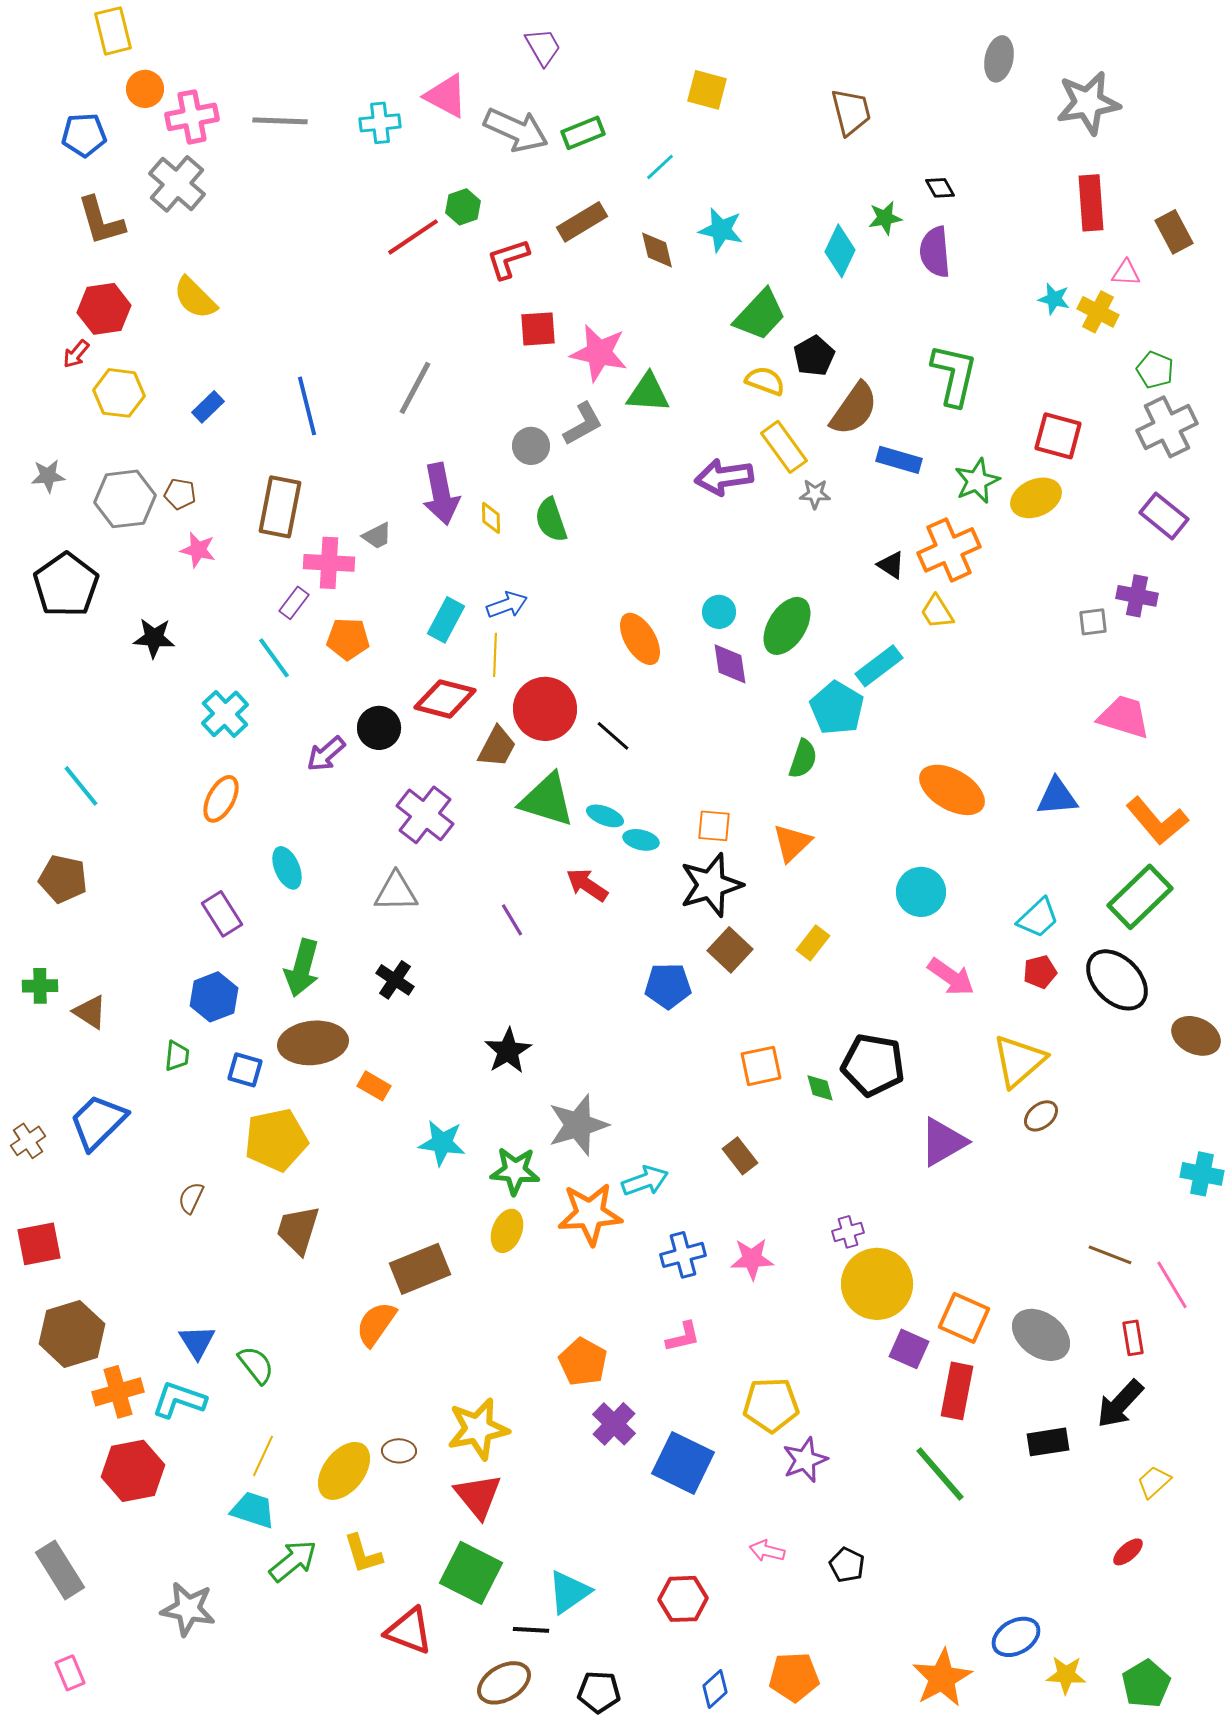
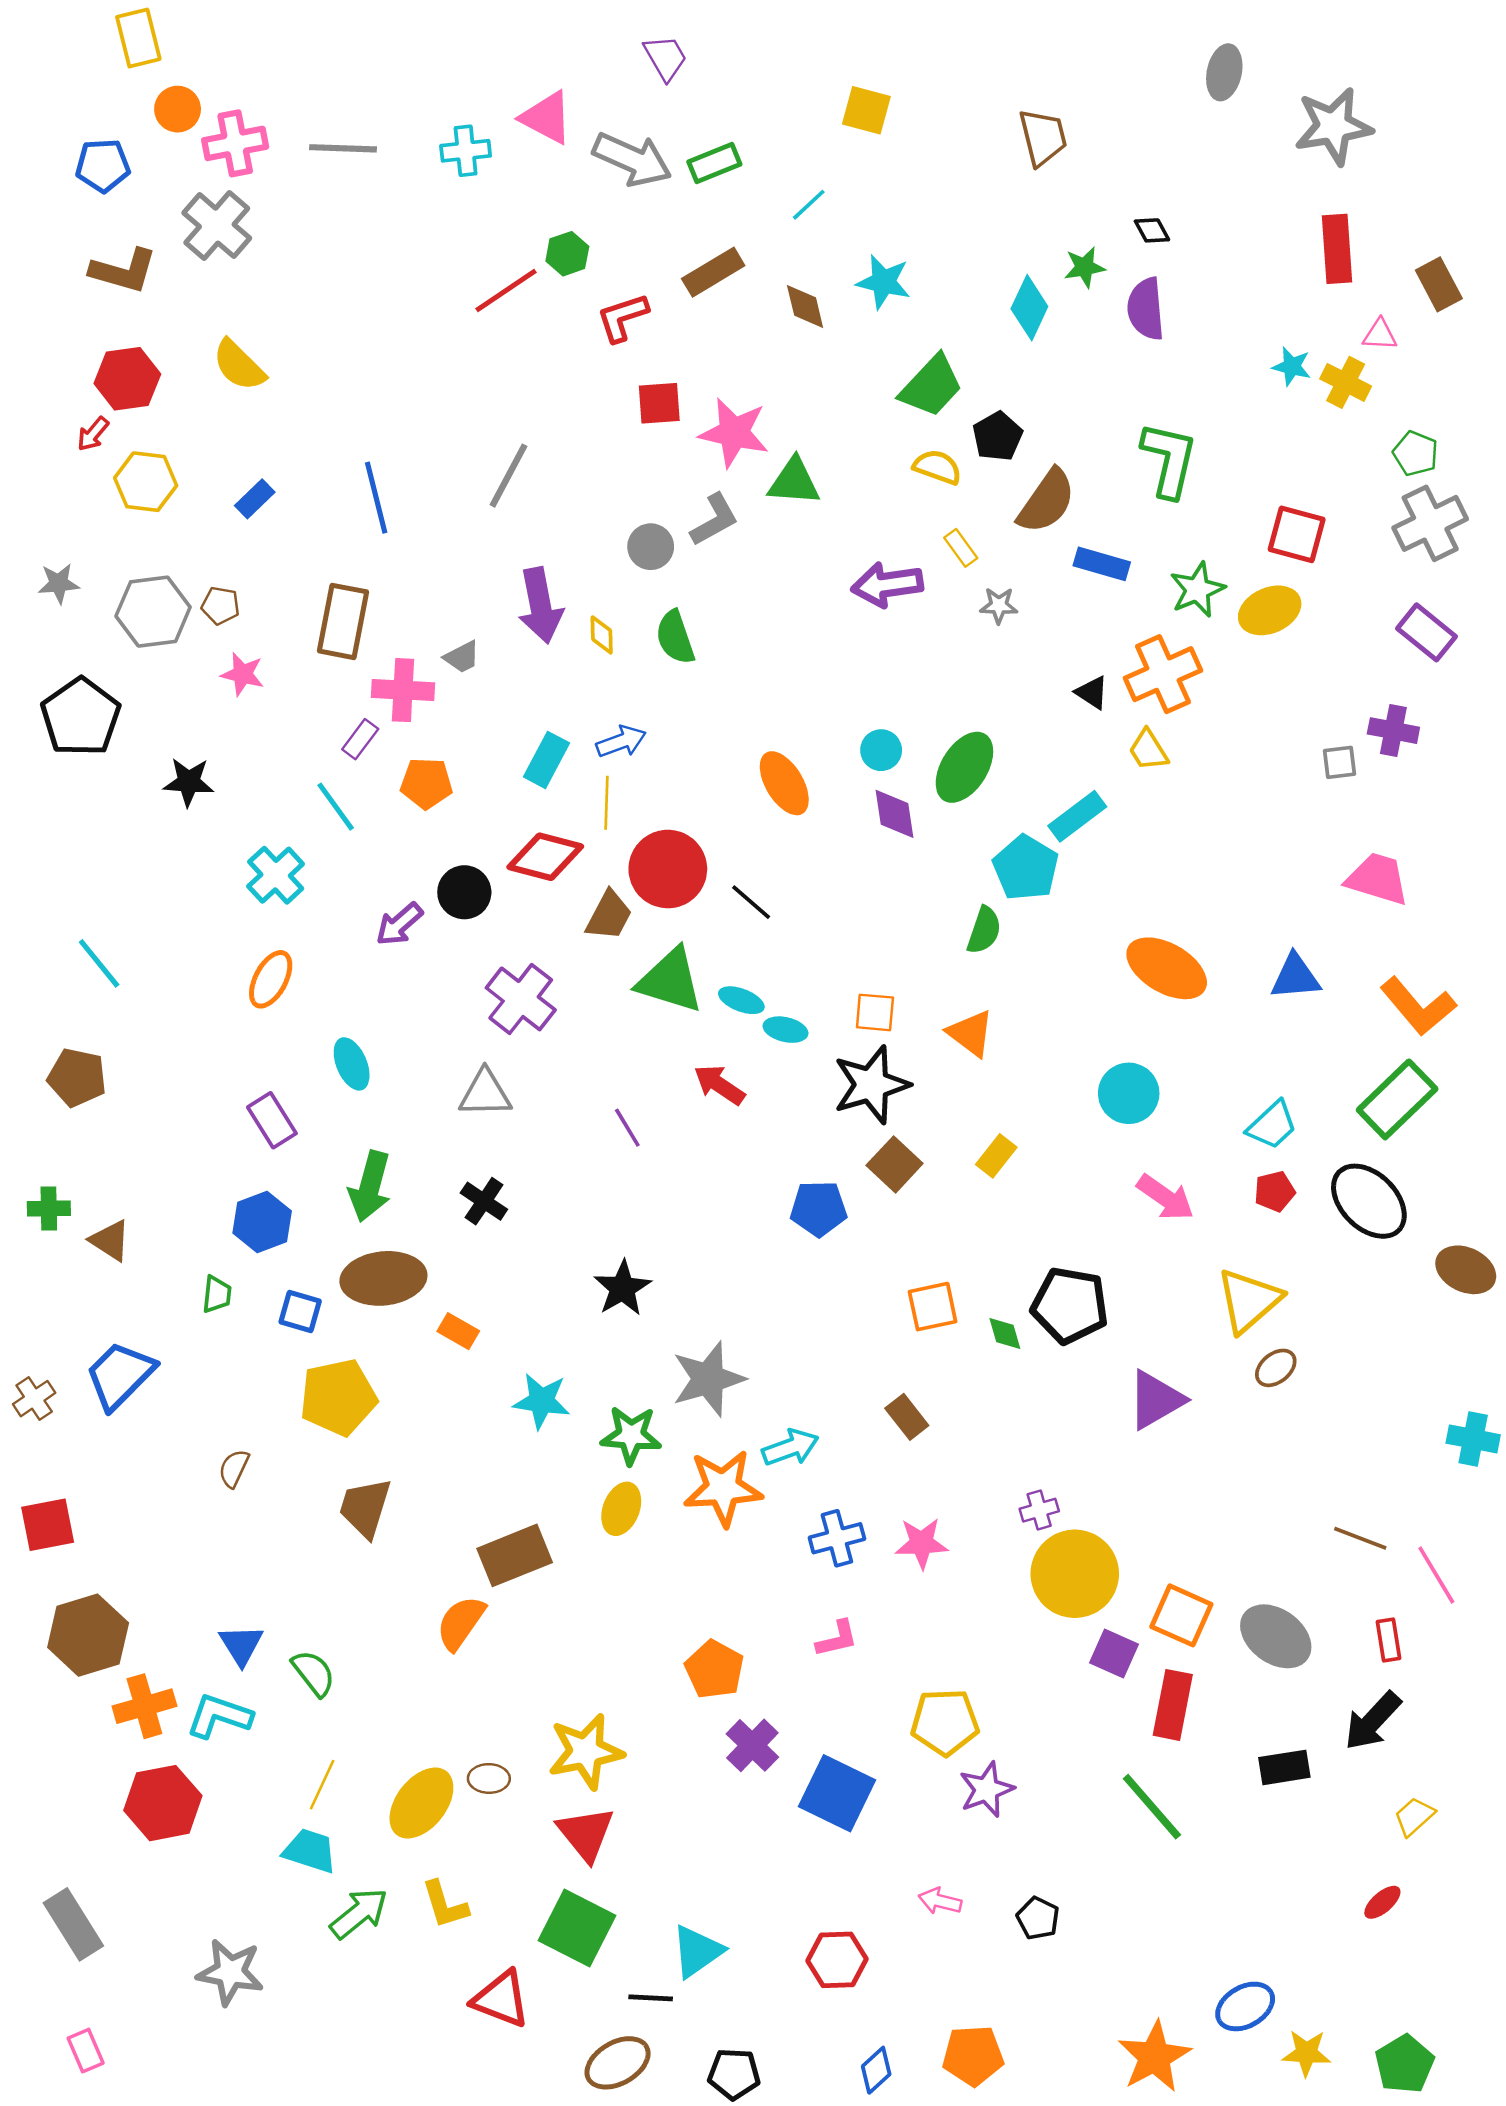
brown L-shape: (101, 221) -> (124, 271), turned -58
yellow rectangle: (784, 447) -> (961, 548), size x0.6
orange triangle: (792, 843) -> (971, 1033), turned -39

